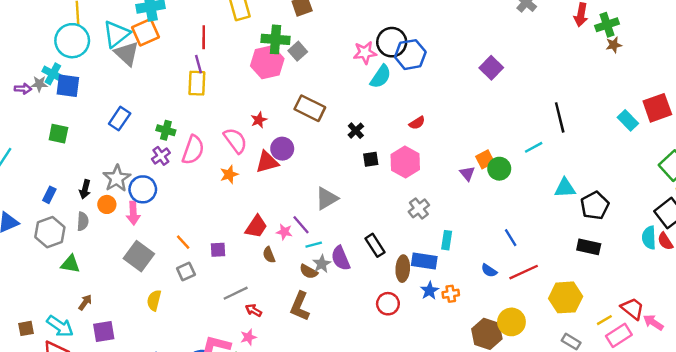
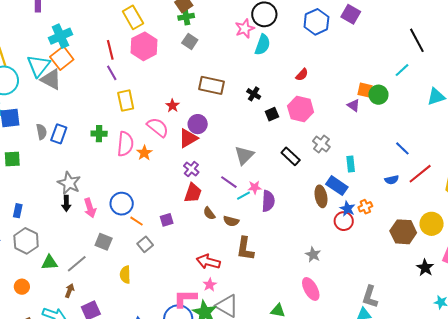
green cross: (275, 39) -> (186, 17), moved, size x0.7
blue hexagon: (410, 55) -> (316, 22), moved
pink hexagon: (267, 62) -> (144, 46), moved
yellow rectangle: (197, 83) -> (126, 101), moved
purple cross: (161, 156) -> (191, 169), moved
orange square: (485, 159) -> (365, 90), turned -35
orange star: (229, 174) -> (144, 153), moved
black arrow: (85, 189) -> (66, 203), moved
blue circle: (143, 189) -> (122, 204), moved
orange circle: (107, 204) -> (22, 287), moved
gray semicircle: (83, 221) -> (42, 132), moved
pink star: (284, 232) -> (255, 187), moved
black rectangle: (375, 245) -> (291, 156), moved
gray square: (139, 256) -> (104, 242), size x0.7
purple semicircle: (341, 258) -> (268, 201), turned -140
blue rectangle: (424, 261) -> (337, 186), turned 40
gray star: (322, 264) -> (313, 255), moved
blue semicircle: (489, 271) -> (392, 180), turned -32
brown semicircle: (309, 272) -> (231, 221), moved
gray line: (236, 293) -> (77, 264), moved
red circle: (388, 304) -> (344, 221), moved
red arrow: (254, 310) -> (208, 262), size x1.6
yellow circle: (511, 322) -> (432, 224), moved

